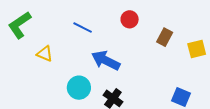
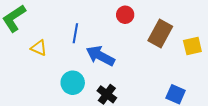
blue line: (83, 28) -> (75, 33), moved, turned 72
brown rectangle: (165, 37) -> (160, 33), size x1.5

